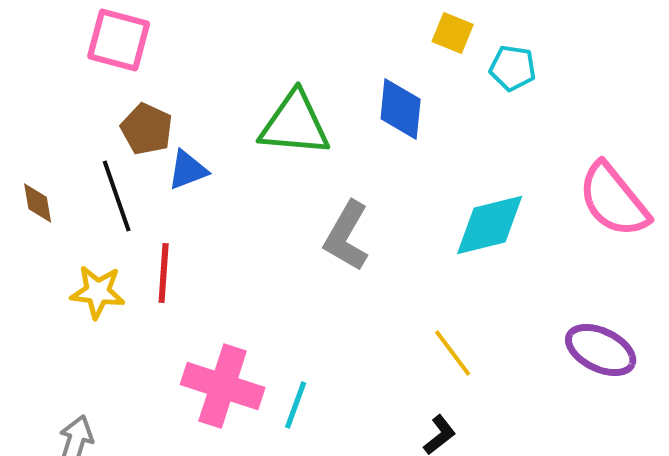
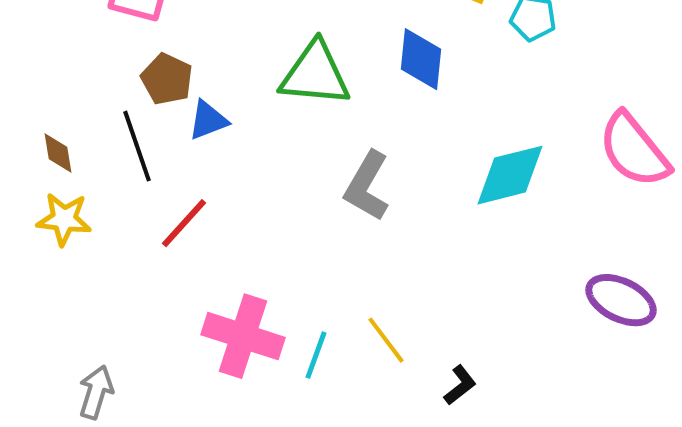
red line: (164, 273) -> (184, 223), turned 38
yellow star: (98, 292) -> (64, 219), moved
yellow line: (453, 353) -> (386, 340), moved

